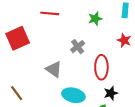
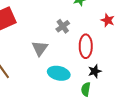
gray triangle: (54, 69) -> (40, 48), turned 30

